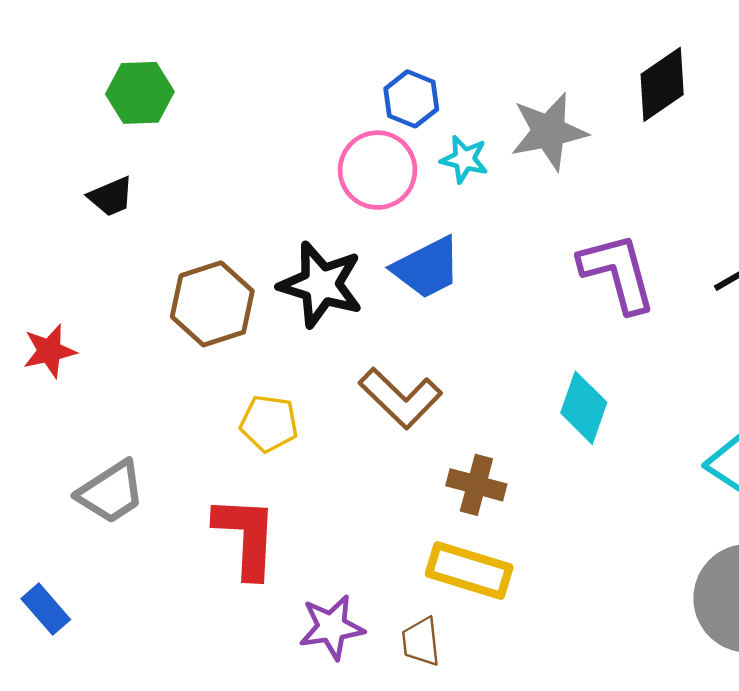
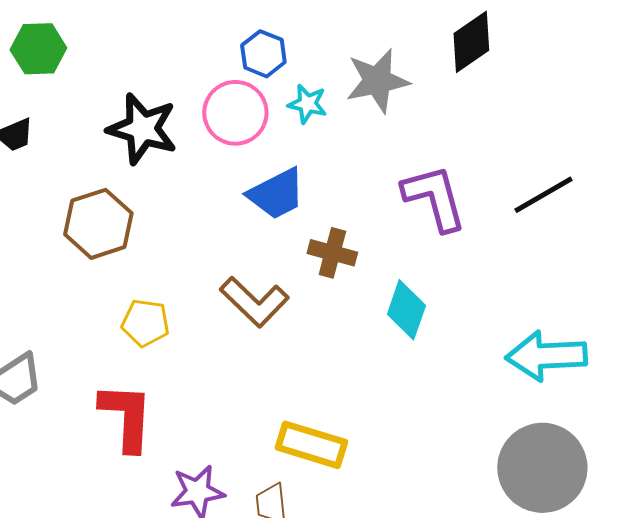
black star: (321, 285) -> (142, 129), moved
brown cross: (476, 485) -> (332, 253), moved

